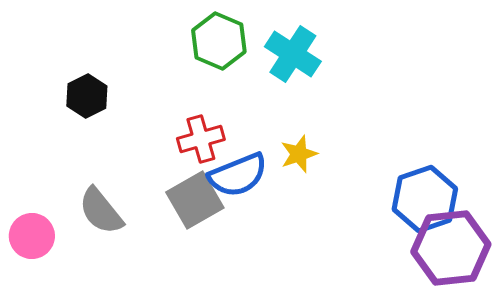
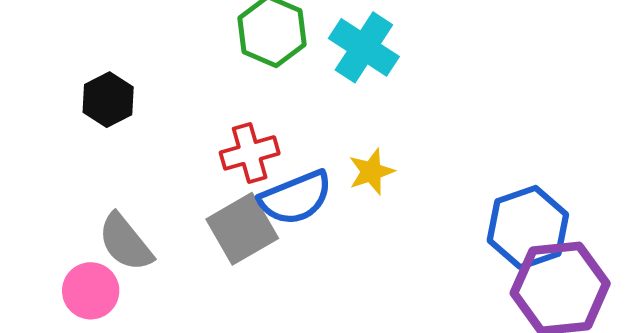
pink circle: (32, 236) -> (91, 291), moved

